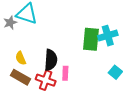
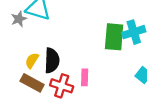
yellow semicircle: (21, 58) -> (32, 61), turned 56
black semicircle: (51, 60) -> (52, 61), moved

